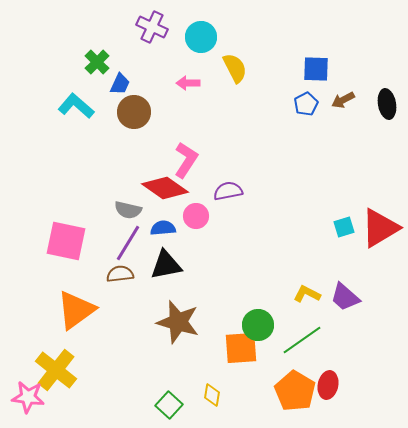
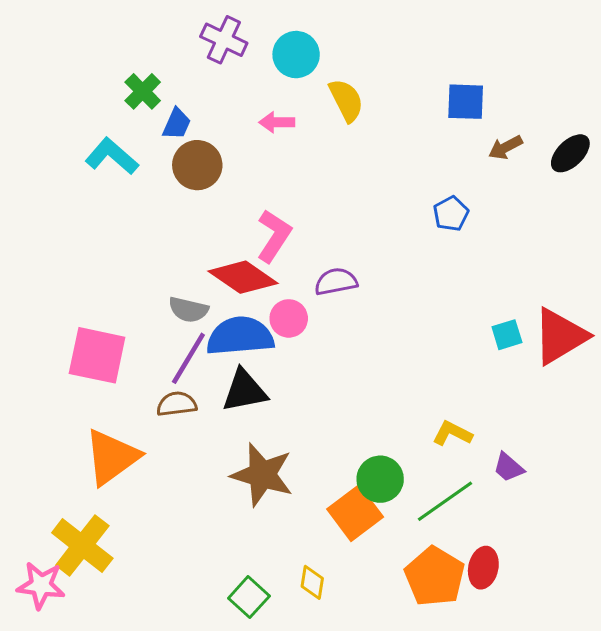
blue pentagon: (306, 104) -> (451, 214), moved
black ellipse: (387, 104) -> (570, 153), turned 56
blue semicircle: (163, 228) -> (240, 336), size x1.8
purple trapezoid: (345, 297) -> (508, 467), moved, size x0.7
orange square: (241, 348) -> (355, 513), turned -33

